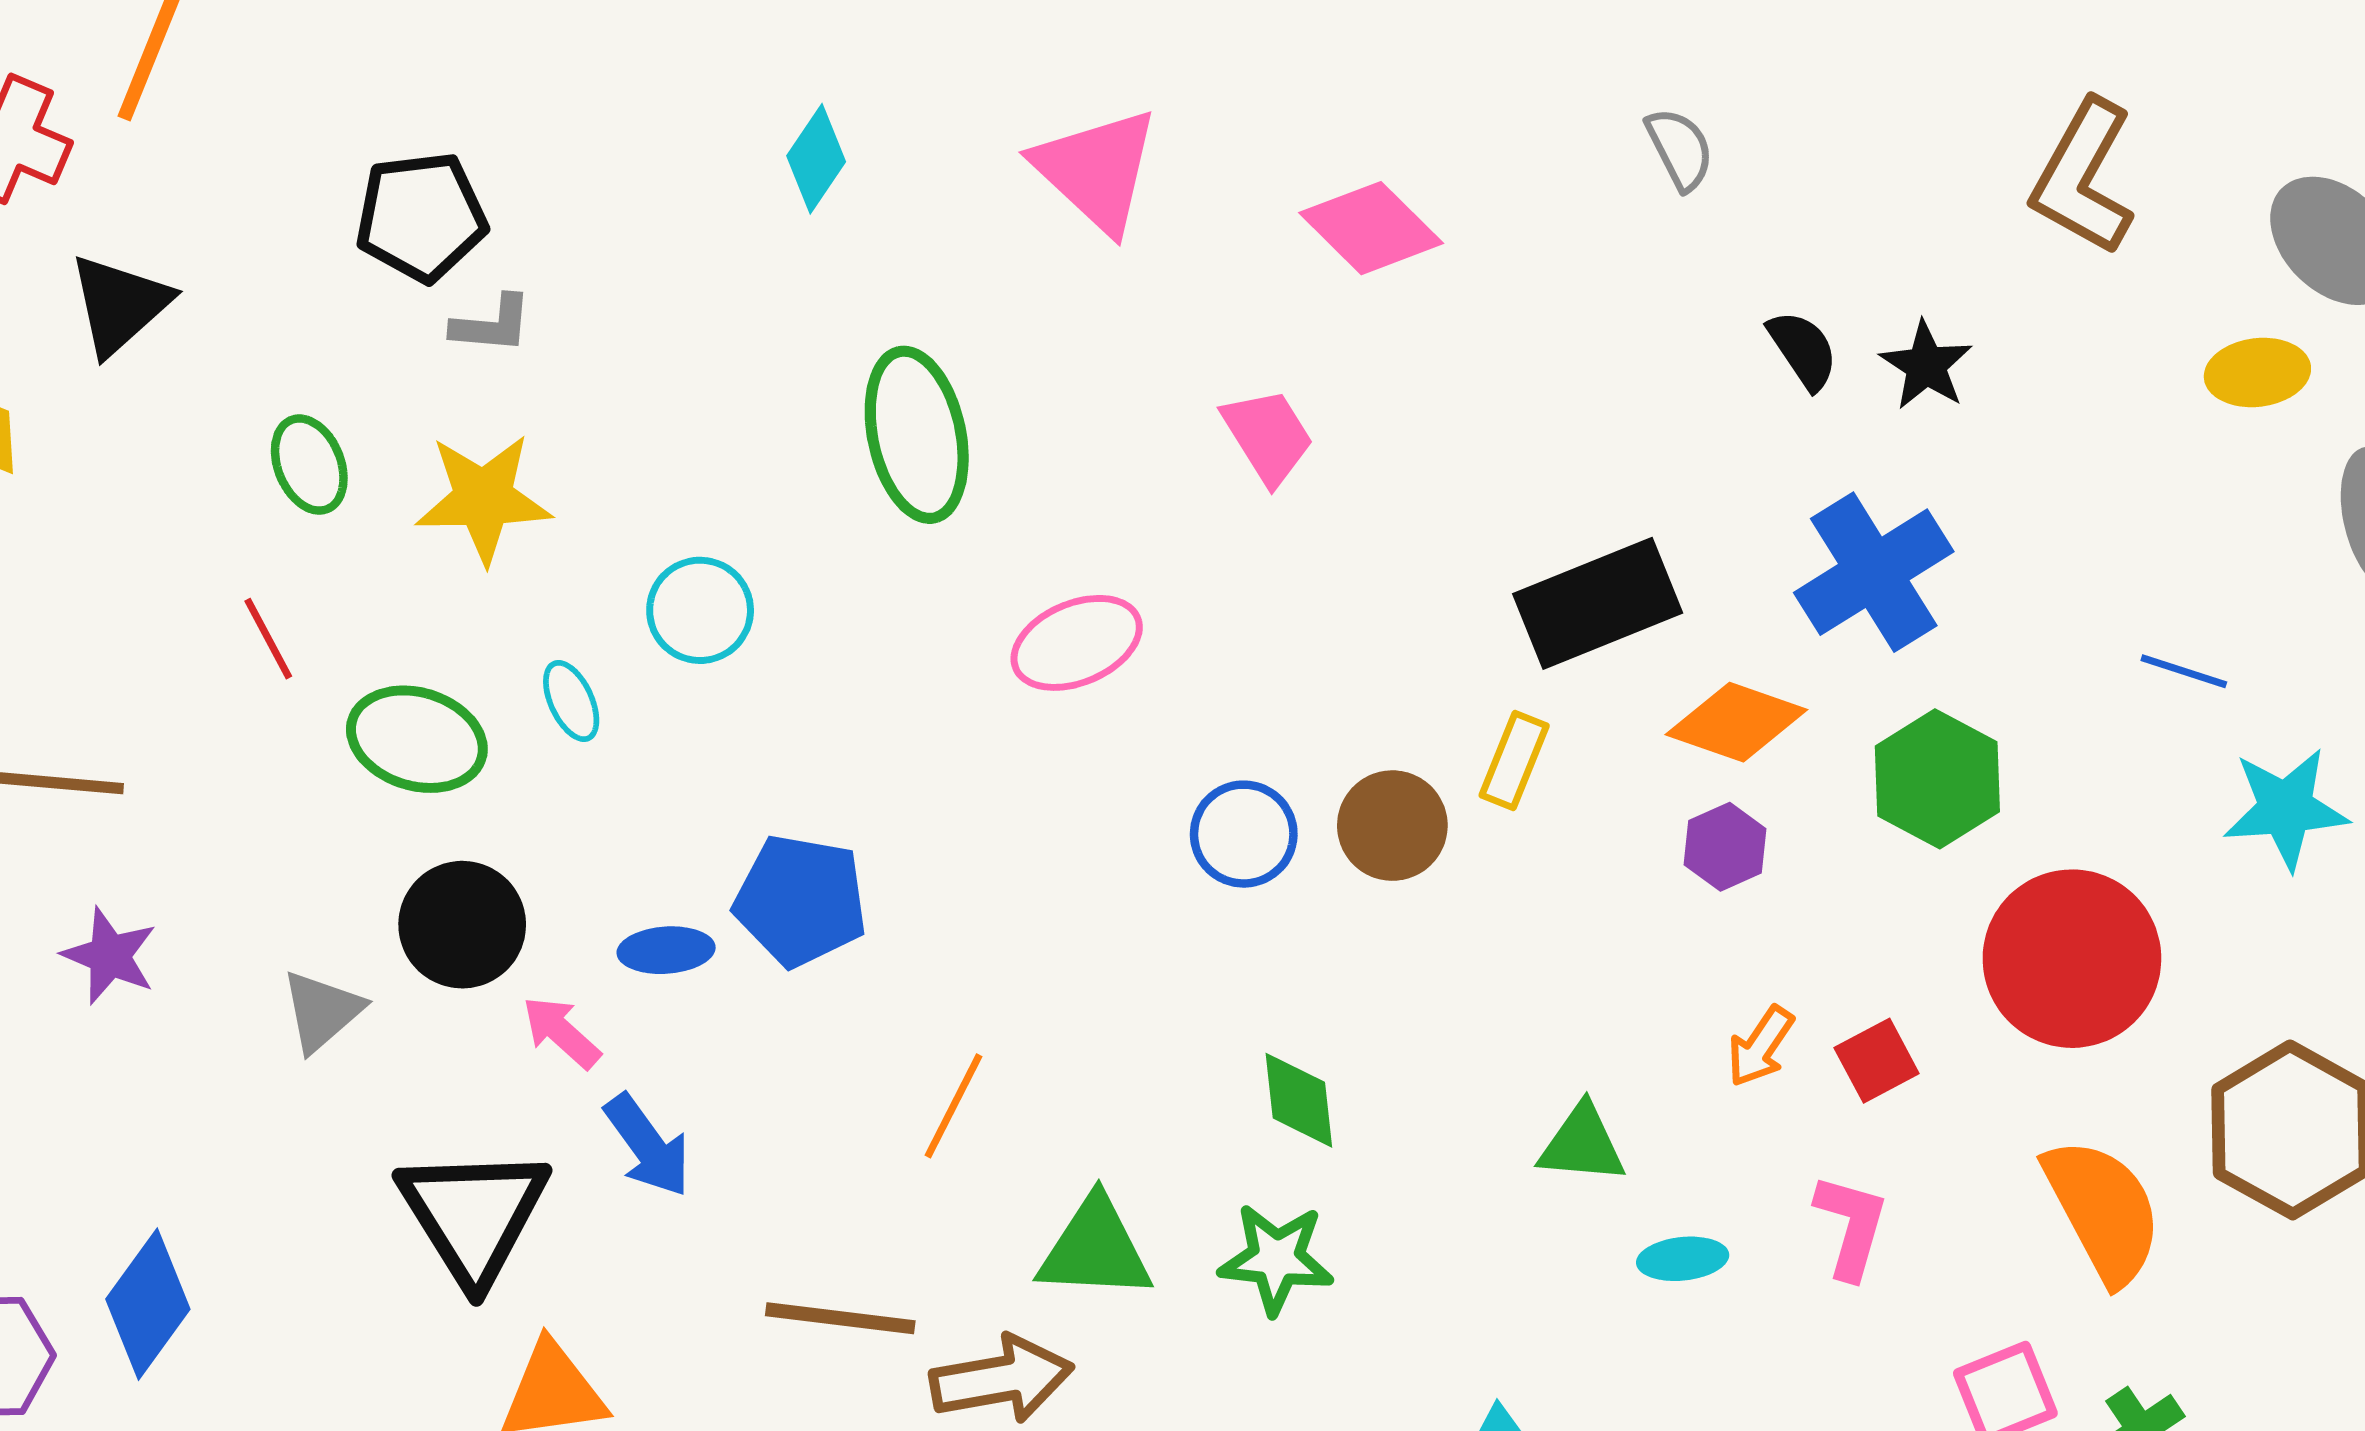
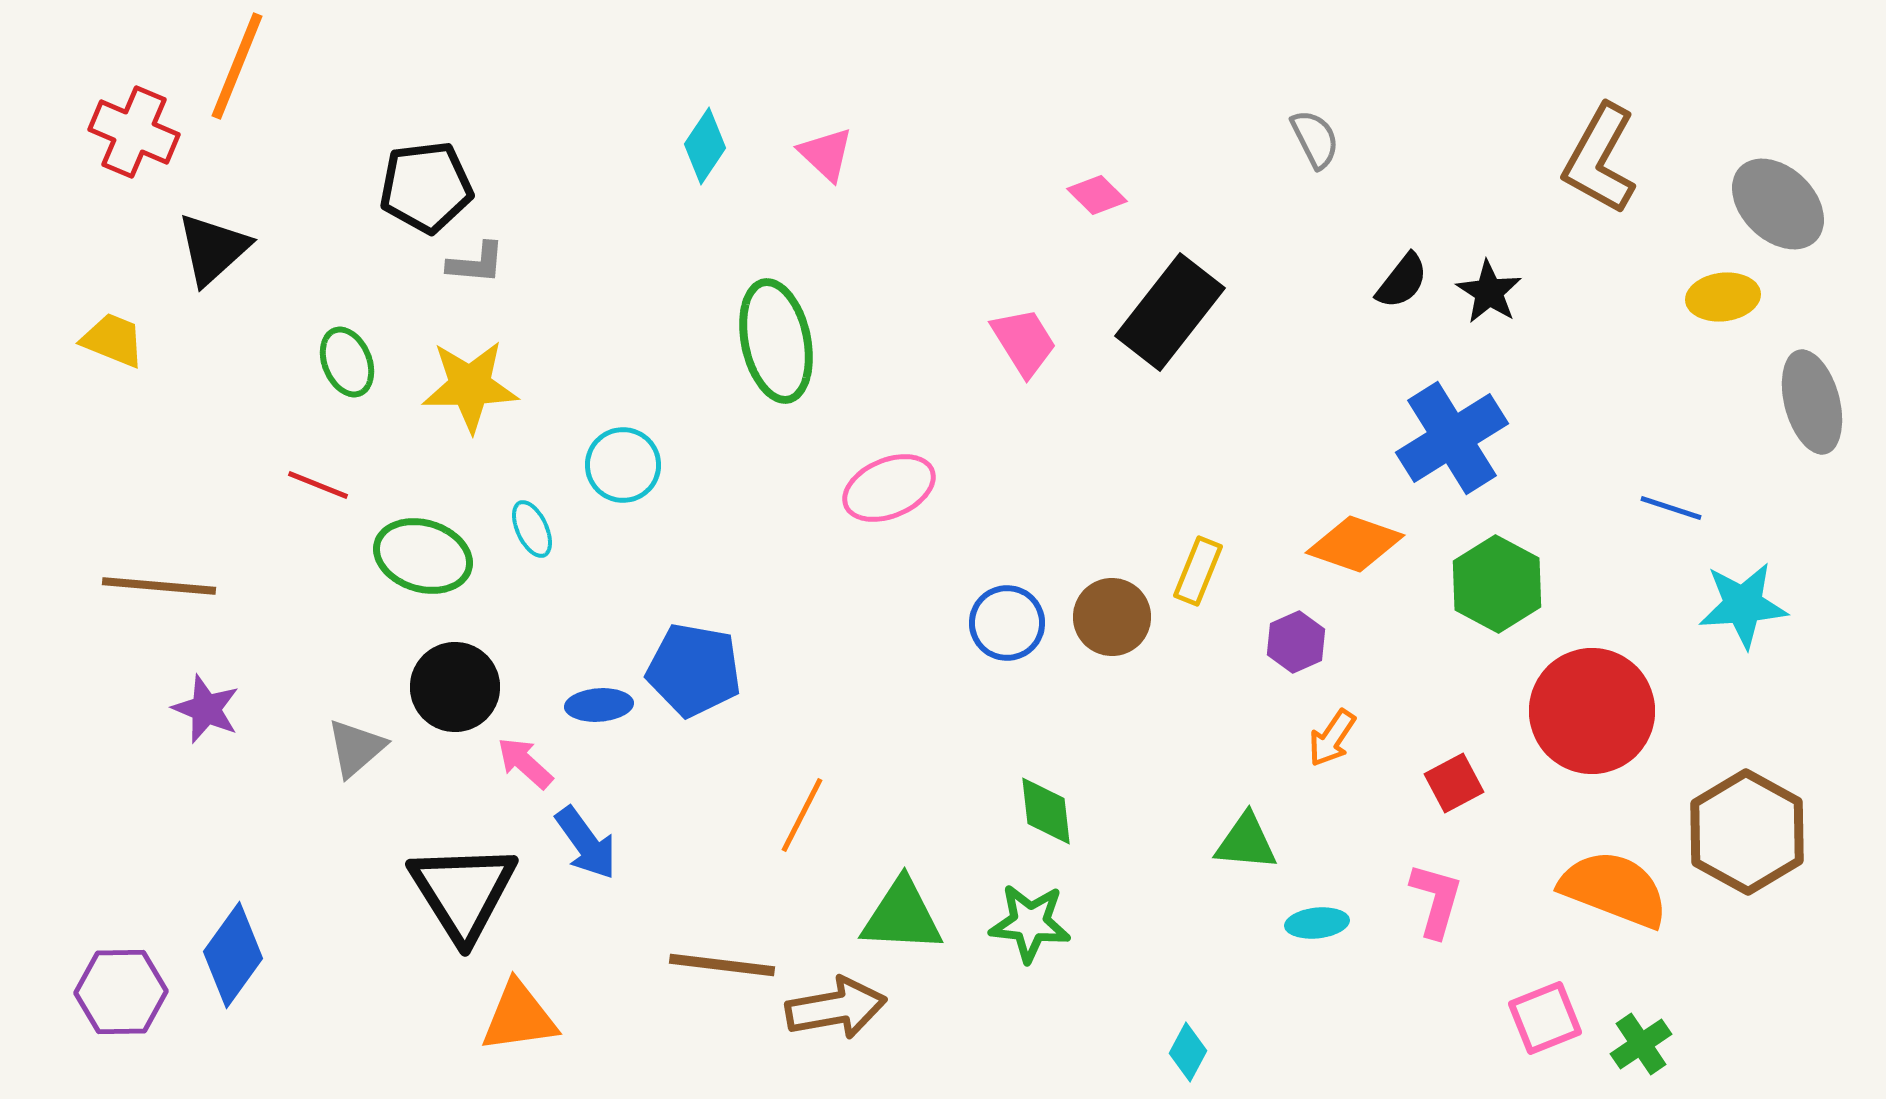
pink triangle: (1096, 170) -> (826, 154), moved, size x0.6
pink diamond: (1371, 228) -> (1097, 195), size x0.6
black semicircle: (1803, 350) -> (1402, 281), turned 72
black rectangle: (1598, 603) -> (1170, 312), moved, turned -30
red line: (268, 639) -> (318, 485), turned -40
purple hexagon: (1725, 847) -> (1296, 642), moved
orange arrow: (1760, 1046) -> (1332, 738), moved
orange semicircle: (2103, 1211) -> (1614, 889), turned -41

